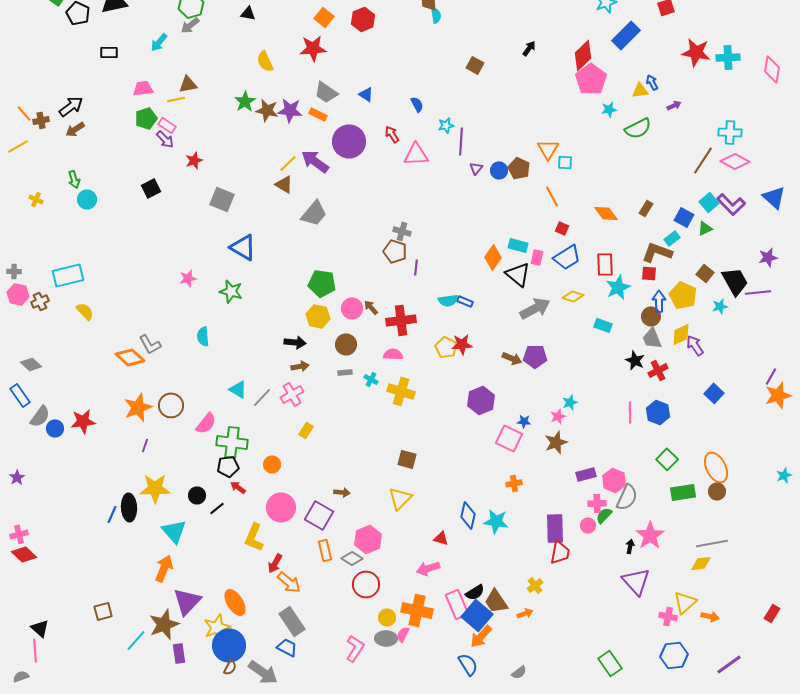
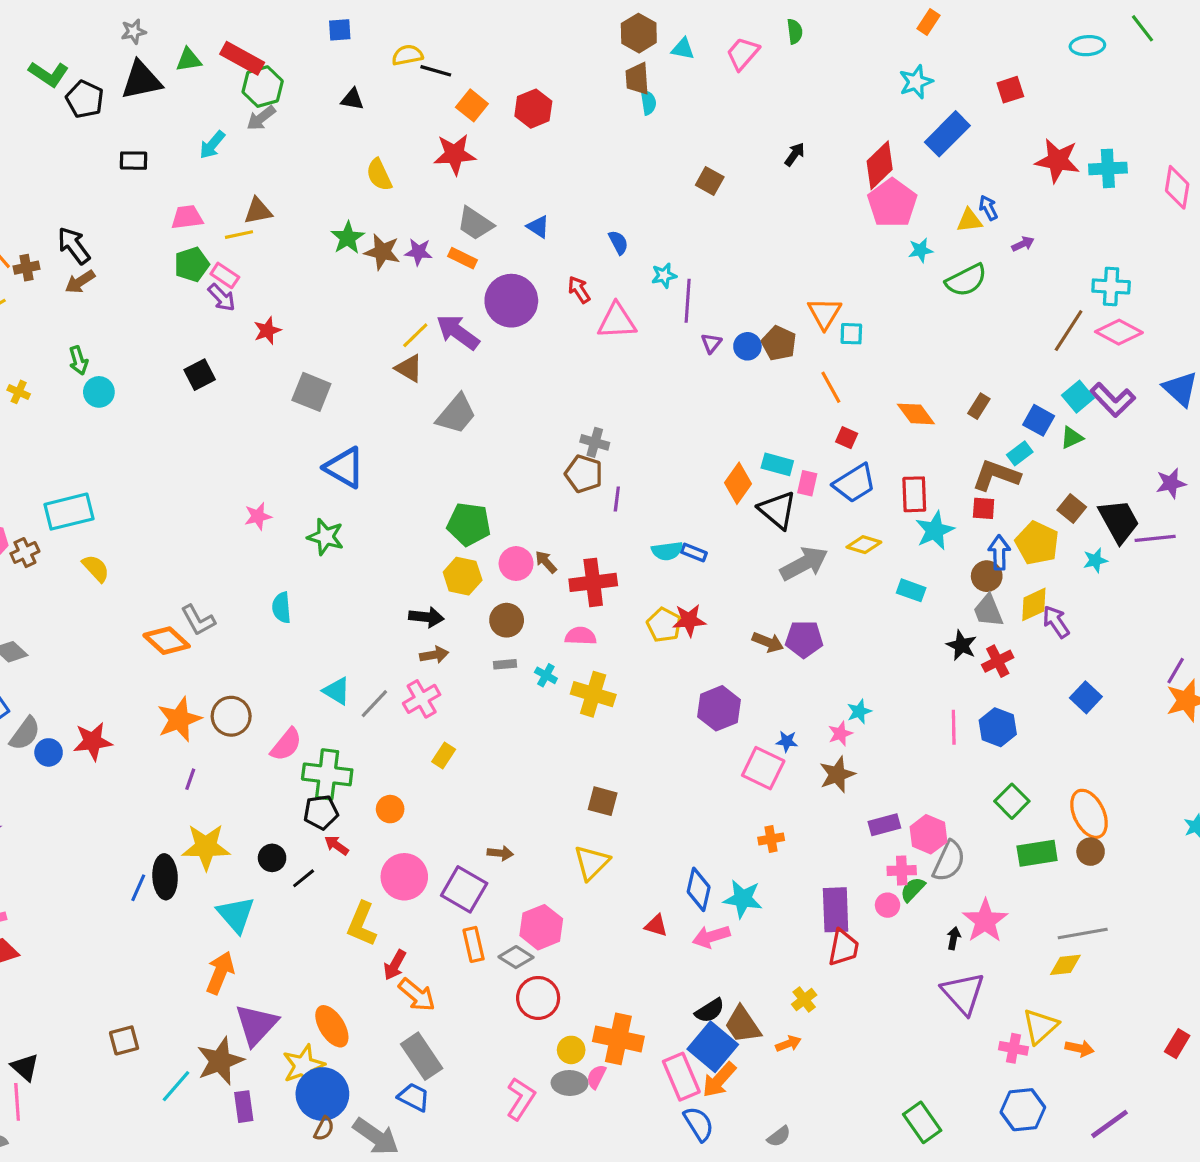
black arrow: (71, 106) -> (74, 246), turned -90
purple star: (290, 110) -> (418, 252), size x0.7
pink arrow: (428, 568) -> (711, 937), moved
pink rectangle: (457, 604) -> (681, 1077), moved

